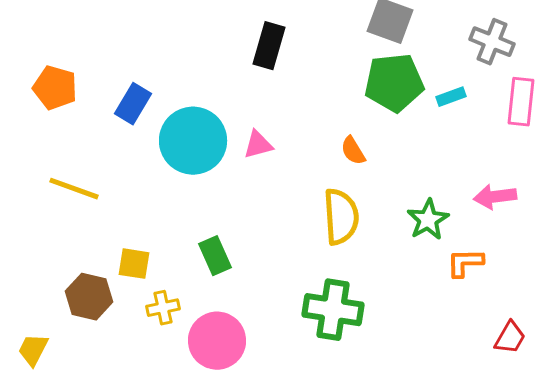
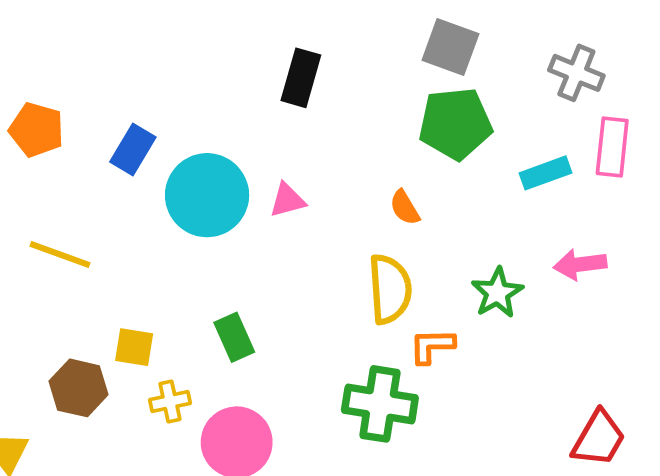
cyan rectangle: (451, 97) -> (546, 173), moved, size x1.4
orange L-shape: (465, 263) -> (432, 346), moved
red trapezoid: (510, 338) -> (599, 439), size x1.4

